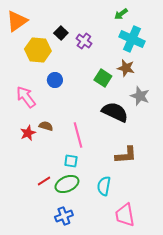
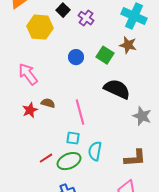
blue circle: (55, 80) -> (76, 57), moved
gray star: (140, 96) -> (142, 116), moved
brown L-shape: (126, 155) -> (135, 158), moved
cyan semicircle: (104, 186) -> (95, 151), moved

